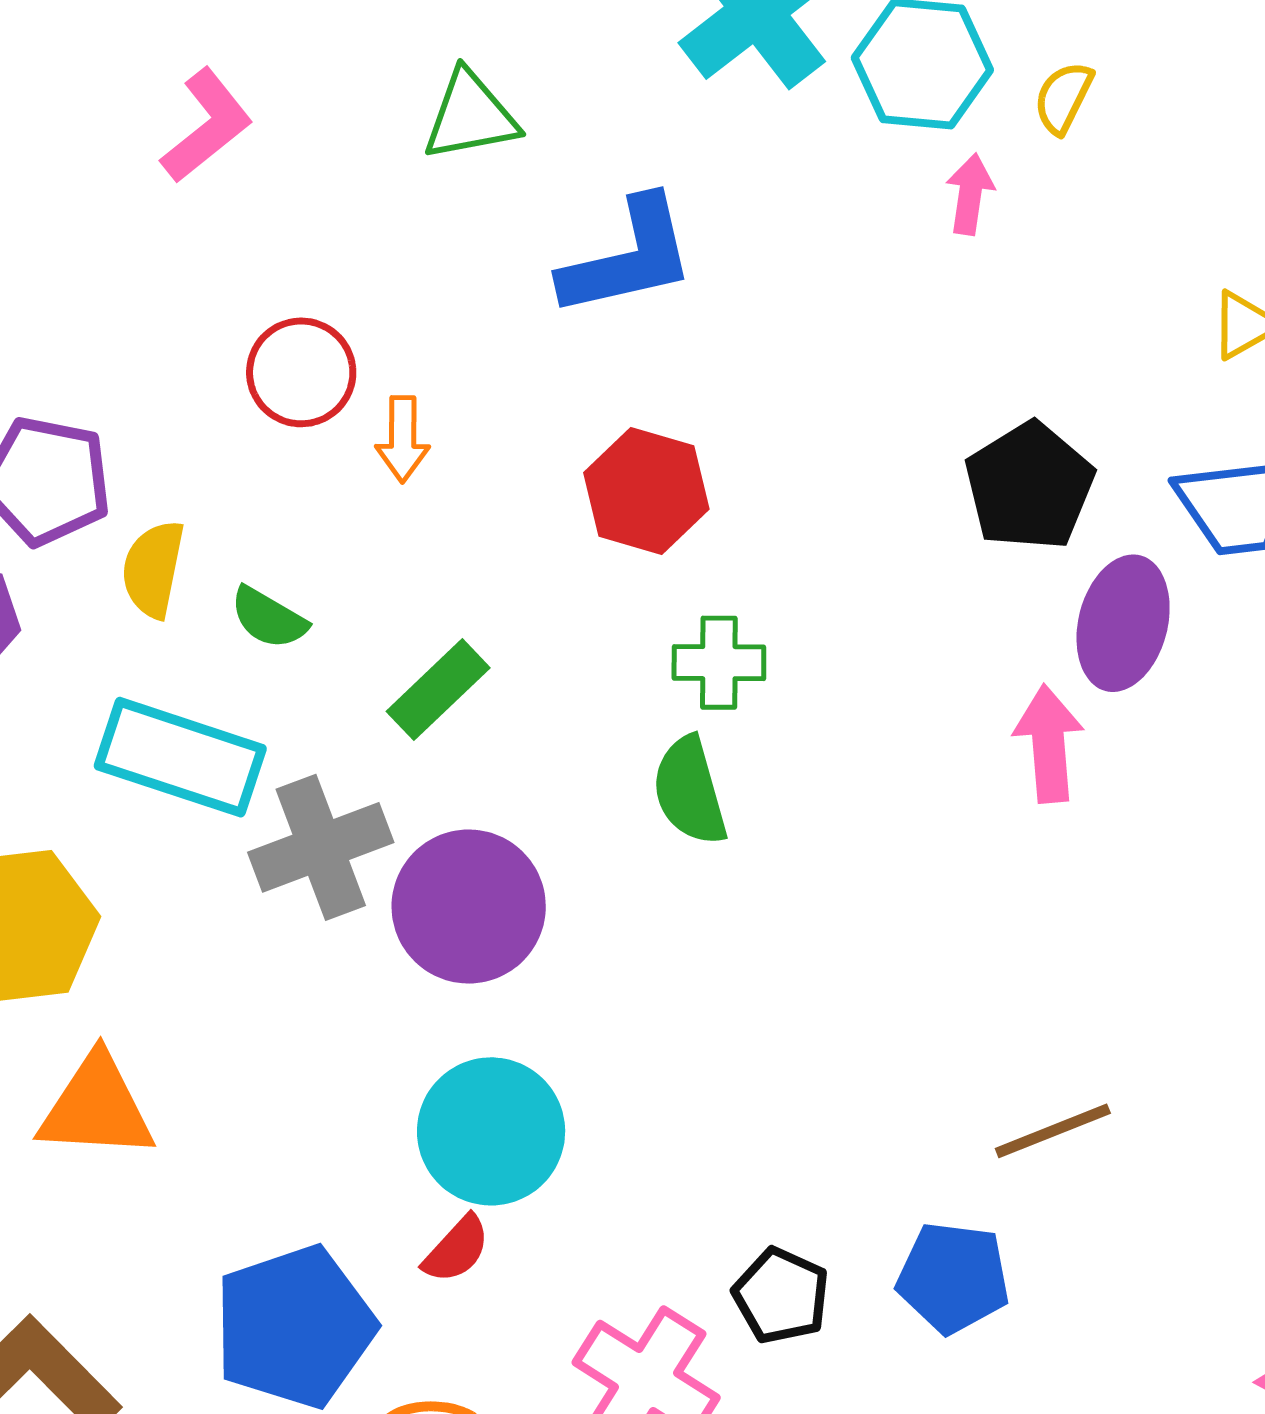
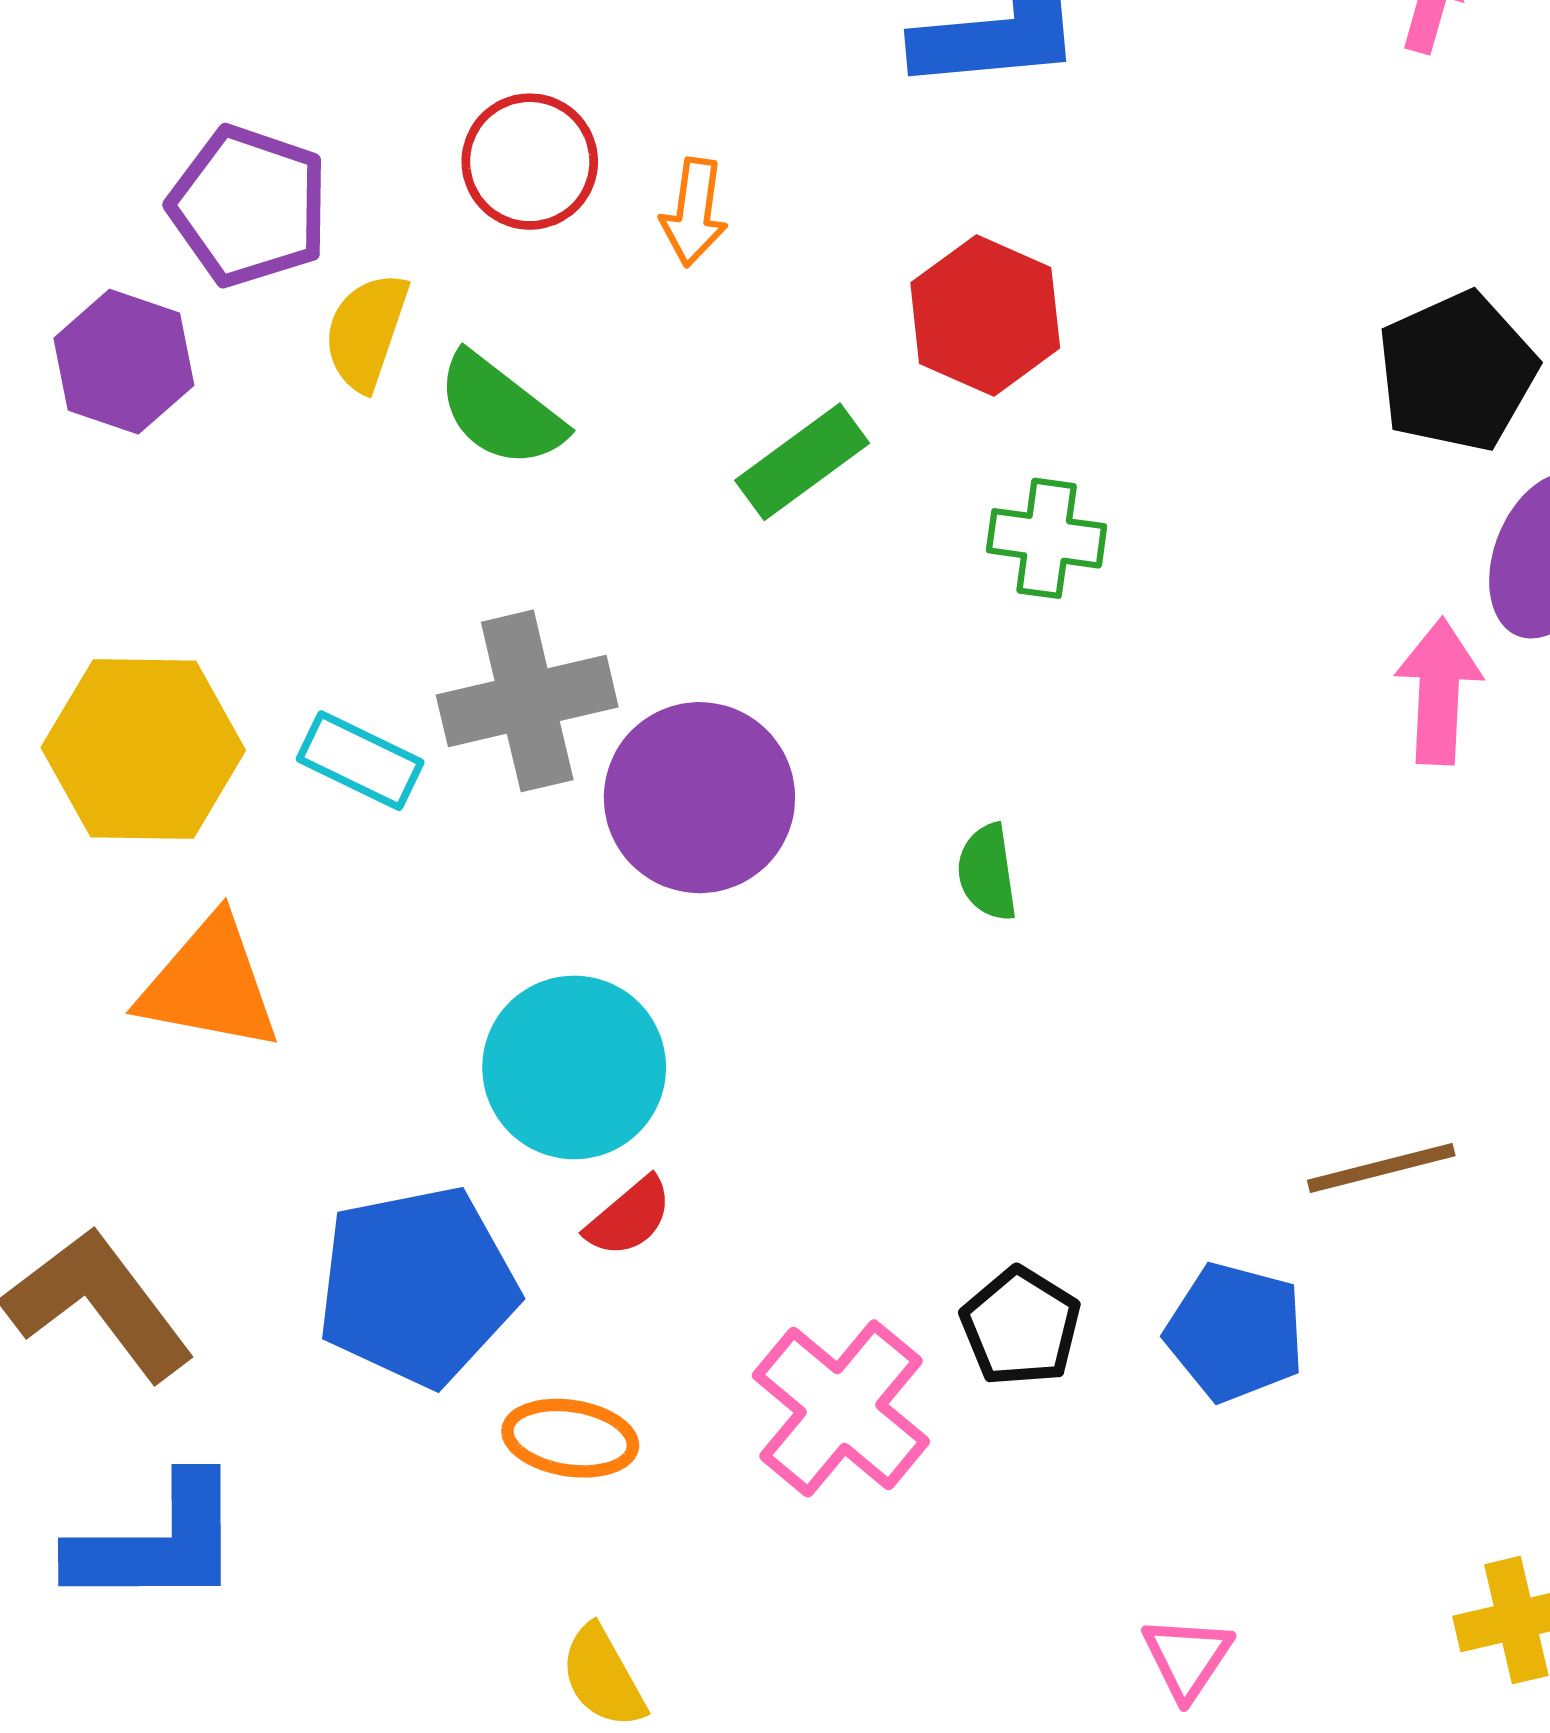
red circle: (301, 372) -> (530, 162), moved
green semicircle: (269, 618) -> (500, 410), size x1.4
green rectangle: (438, 690) -> (802, 462), moved
cyan rectangle: (180, 757) -> (360, 761), moved, size x0.6
green semicircle: (690, 791) -> (987, 872), moved, size x0.7
cyan circle: (491, 1131) -> (574, 1067), moved

